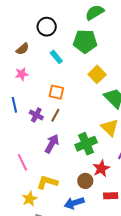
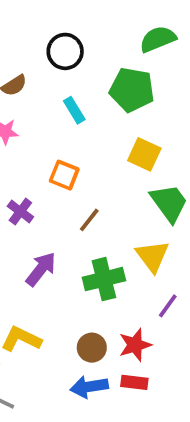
yellow square: (97, 74) -> (144, 154), turned -30
brown line: (55, 115) -> (89, 220), moved
red star: (101, 168) -> (135, 345), moved
blue arrow: (74, 203) -> (89, 387), moved

